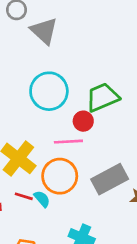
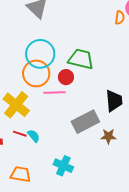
green trapezoid: (102, 97) -> (81, 59), turned 36
orange circle: (60, 176) -> (36, 73), moved

